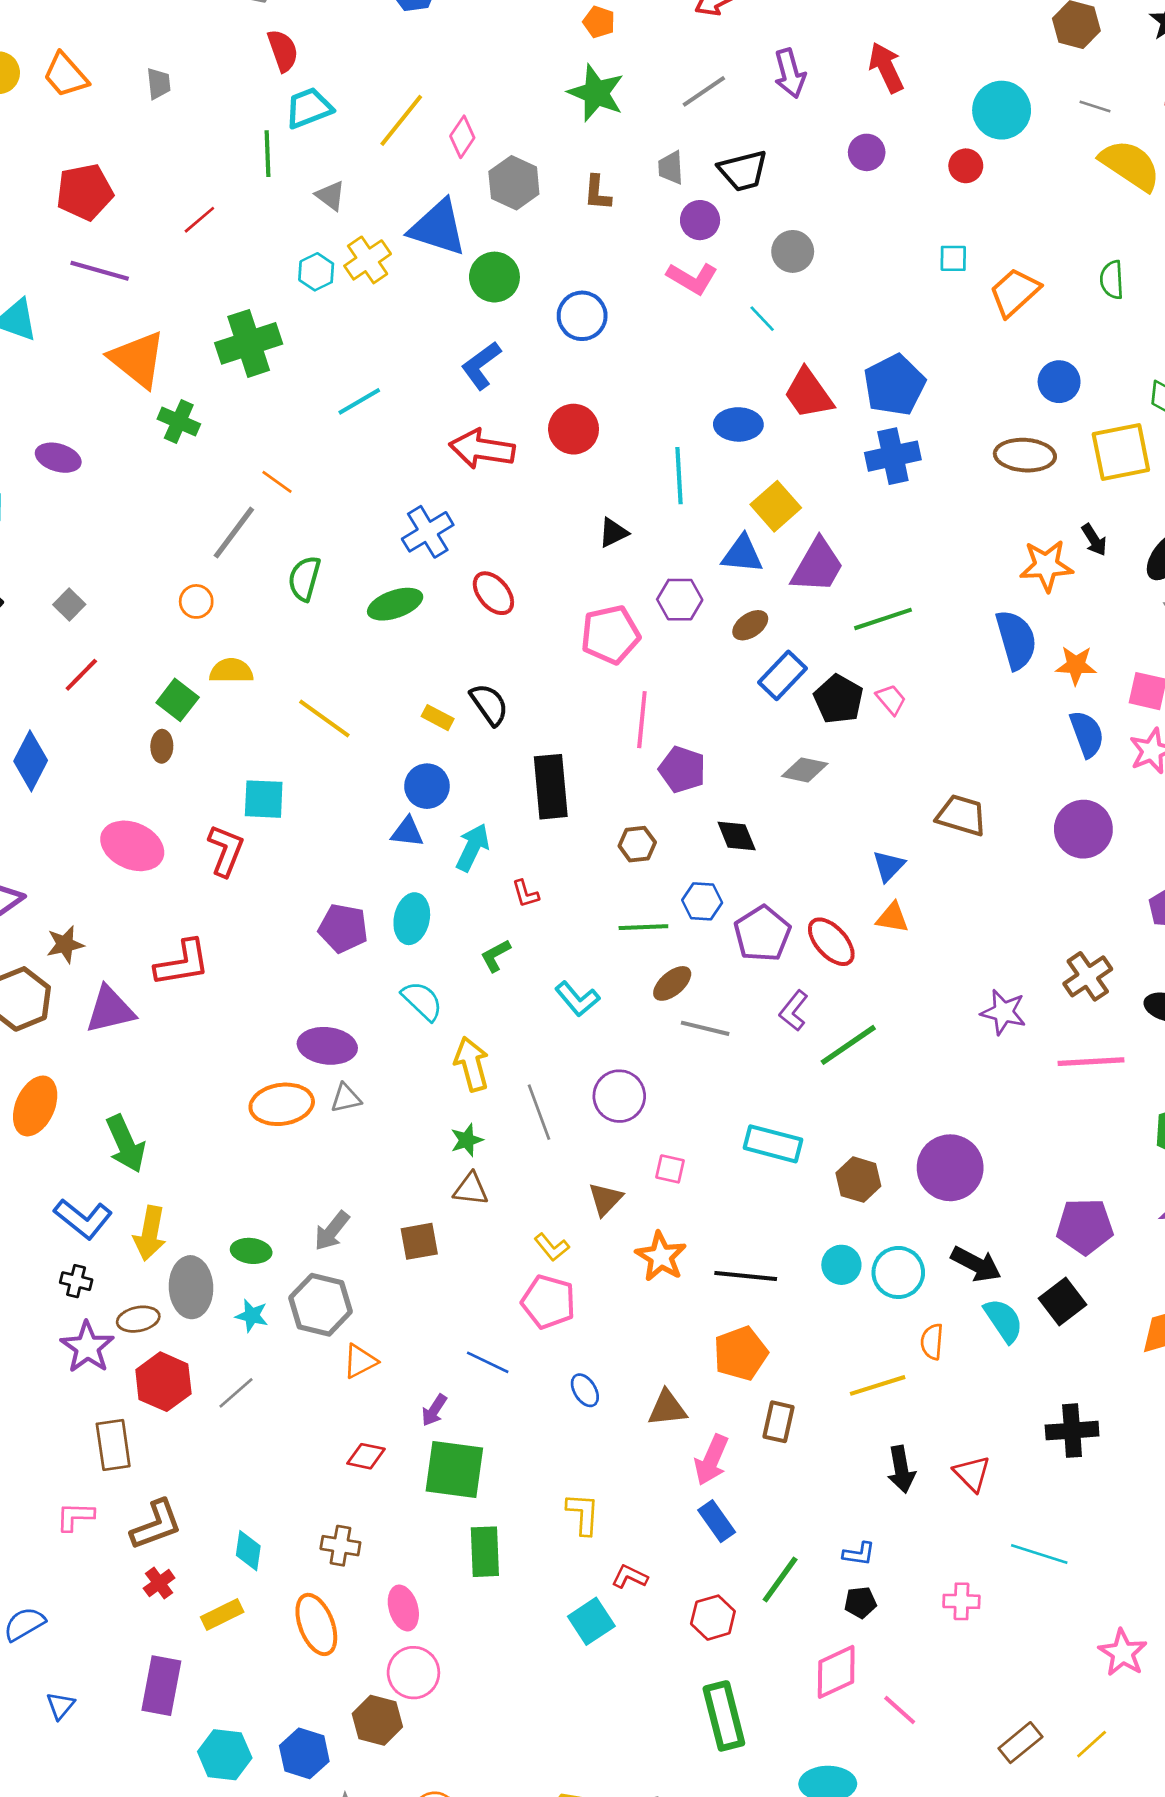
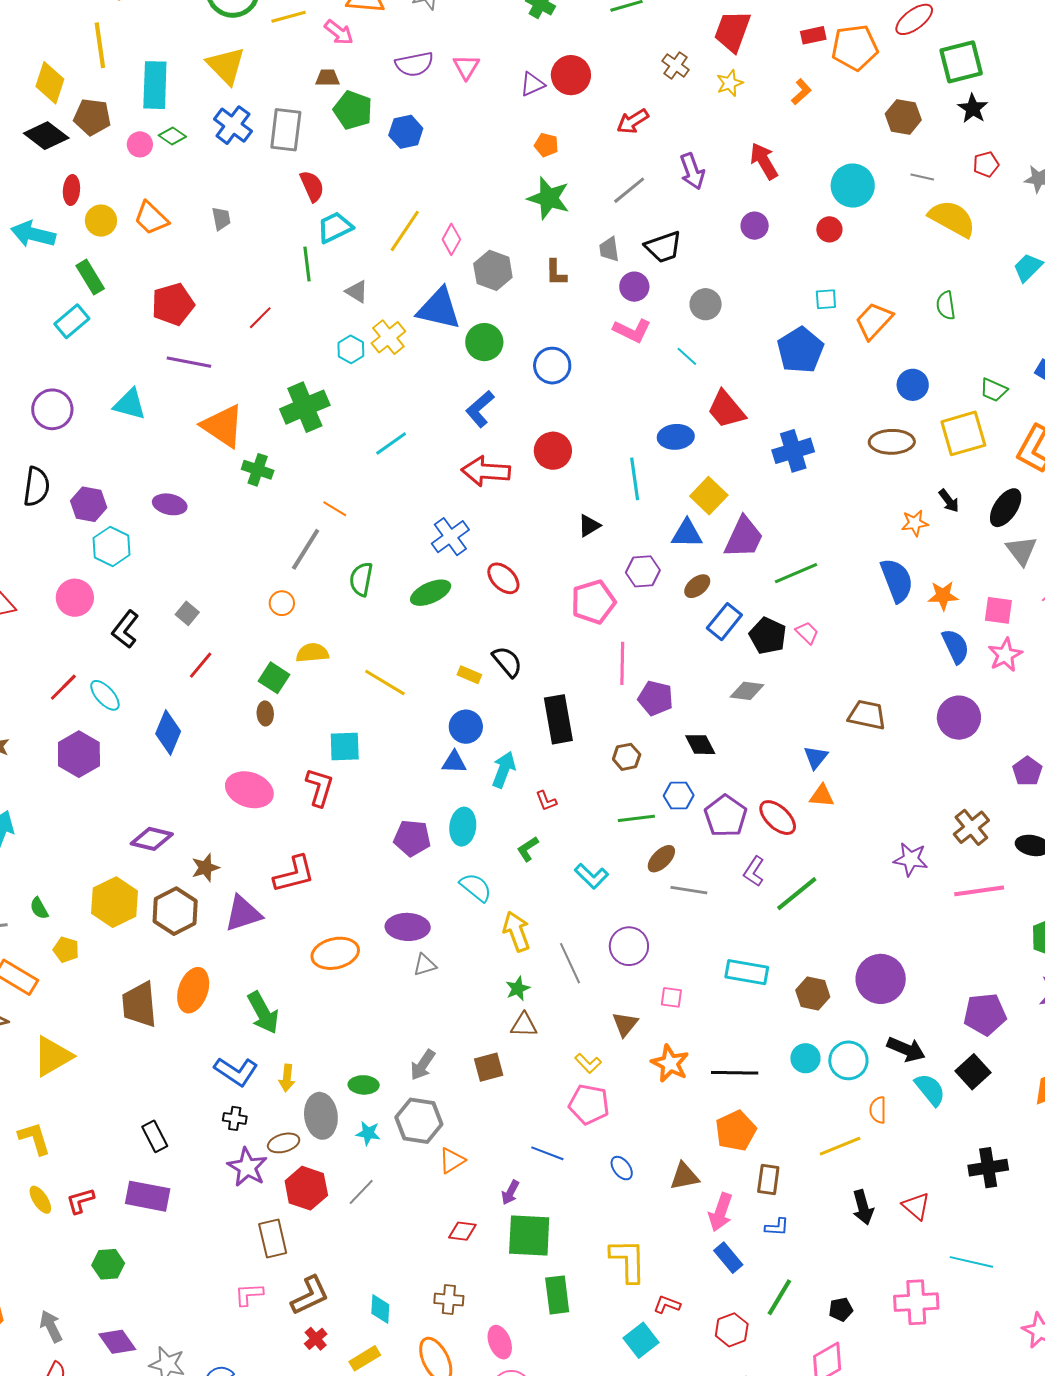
blue pentagon: (894, 385) -> (800, 350), moved
orange star: (1046, 566) -> (915, 523), size x0.7
orange ellipse: (282, 1104) -> (335, 953), moved
yellow arrow: (150, 1233) -> (287, 1078), size x0.7
yellow L-shape: (583, 1514) -> (628, 1261), size x1.4
blue L-shape: (859, 1554) -> (777, 1227), moved
pink cross: (961, 1601) -> (916, 1302), size x1.6

